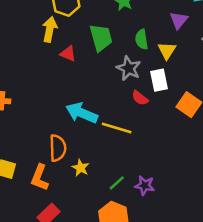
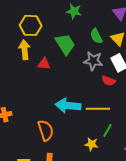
orange semicircle: (58, 148) -> (46, 130), moved
yellow star: (81, 168) -> (91, 144), moved
green line: (117, 183) -> (107, 130), moved

